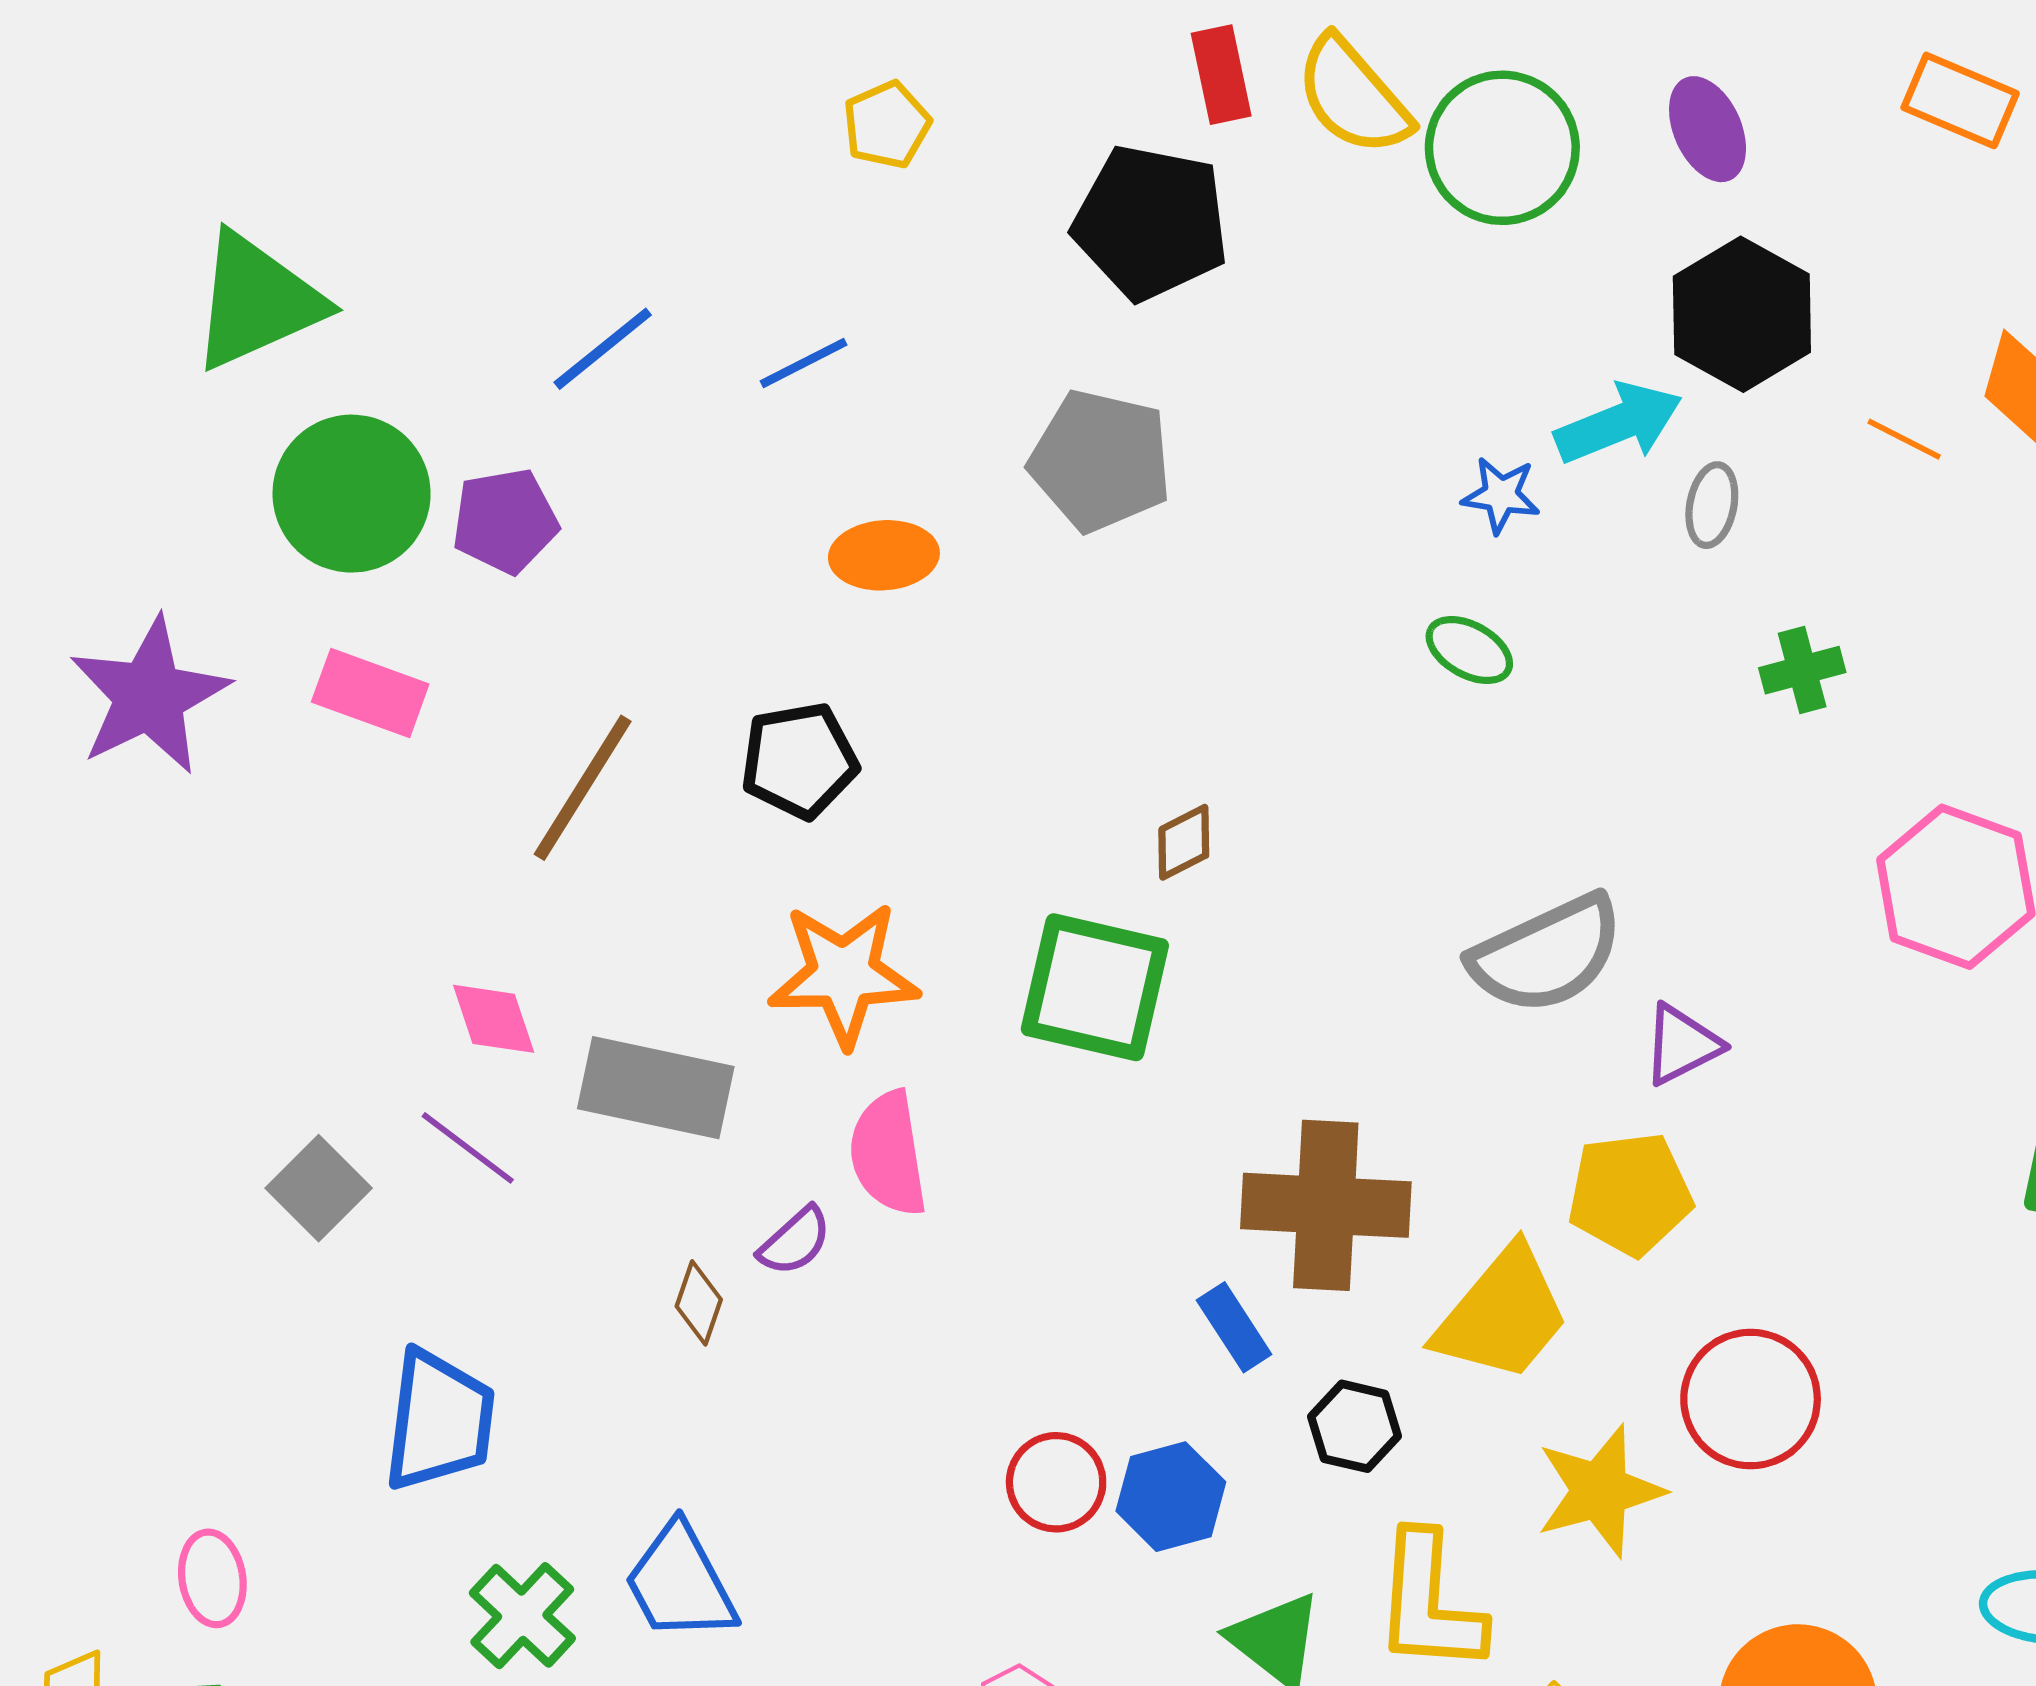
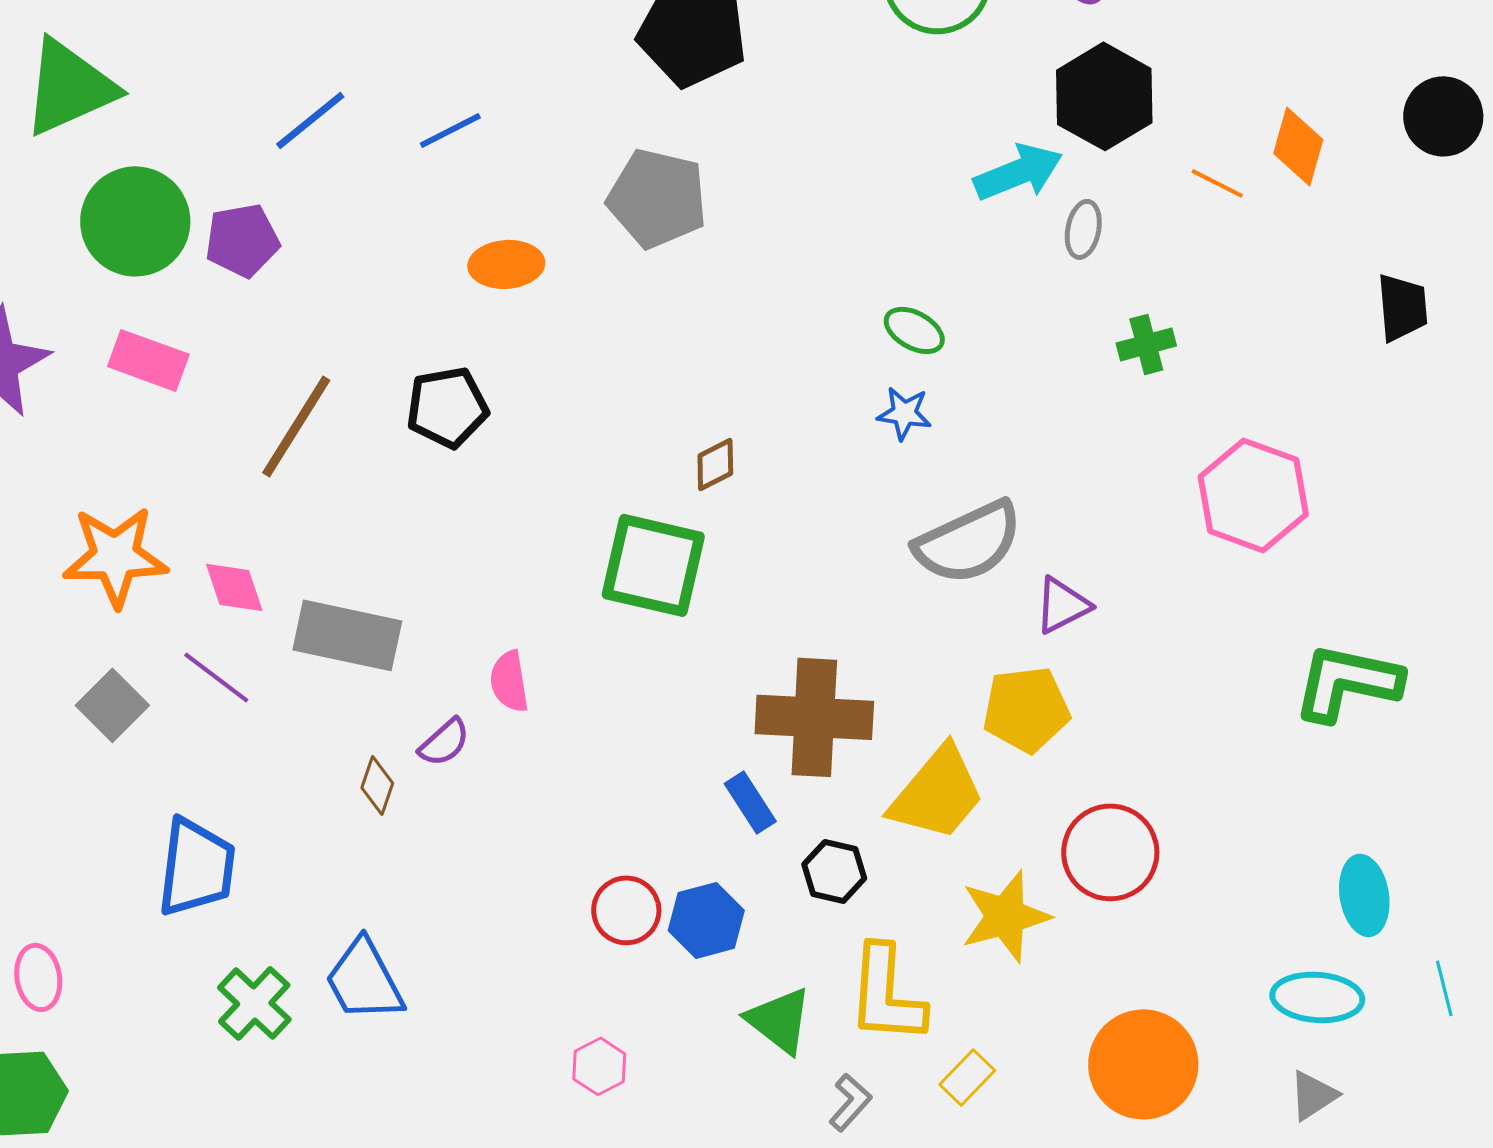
blue star: (1501, 495) -> (904, 413), moved
orange star: (844, 974) -> (115, 556), moved
pink semicircle: (888, 1154) -> (509, 681), size x0.7

